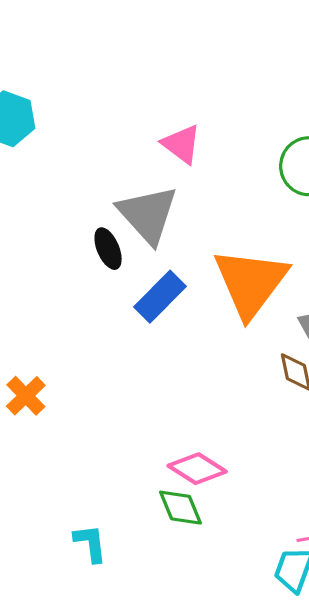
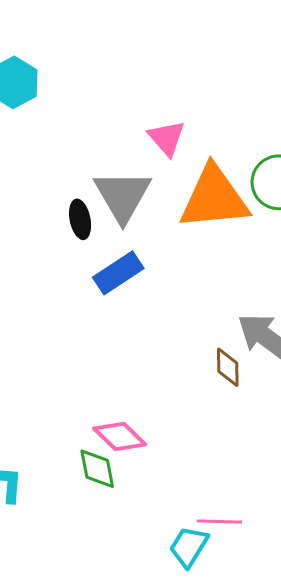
orange triangle: (251, 283) -> (214, 198), moved, turned 36

